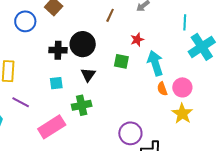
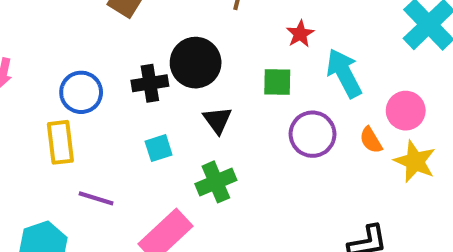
blue circle: (25, 21) -> (81, 92), moved
orange semicircle: (162, 89) -> (371, 140), moved
purple circle: (130, 133) -> (313, 134), moved

